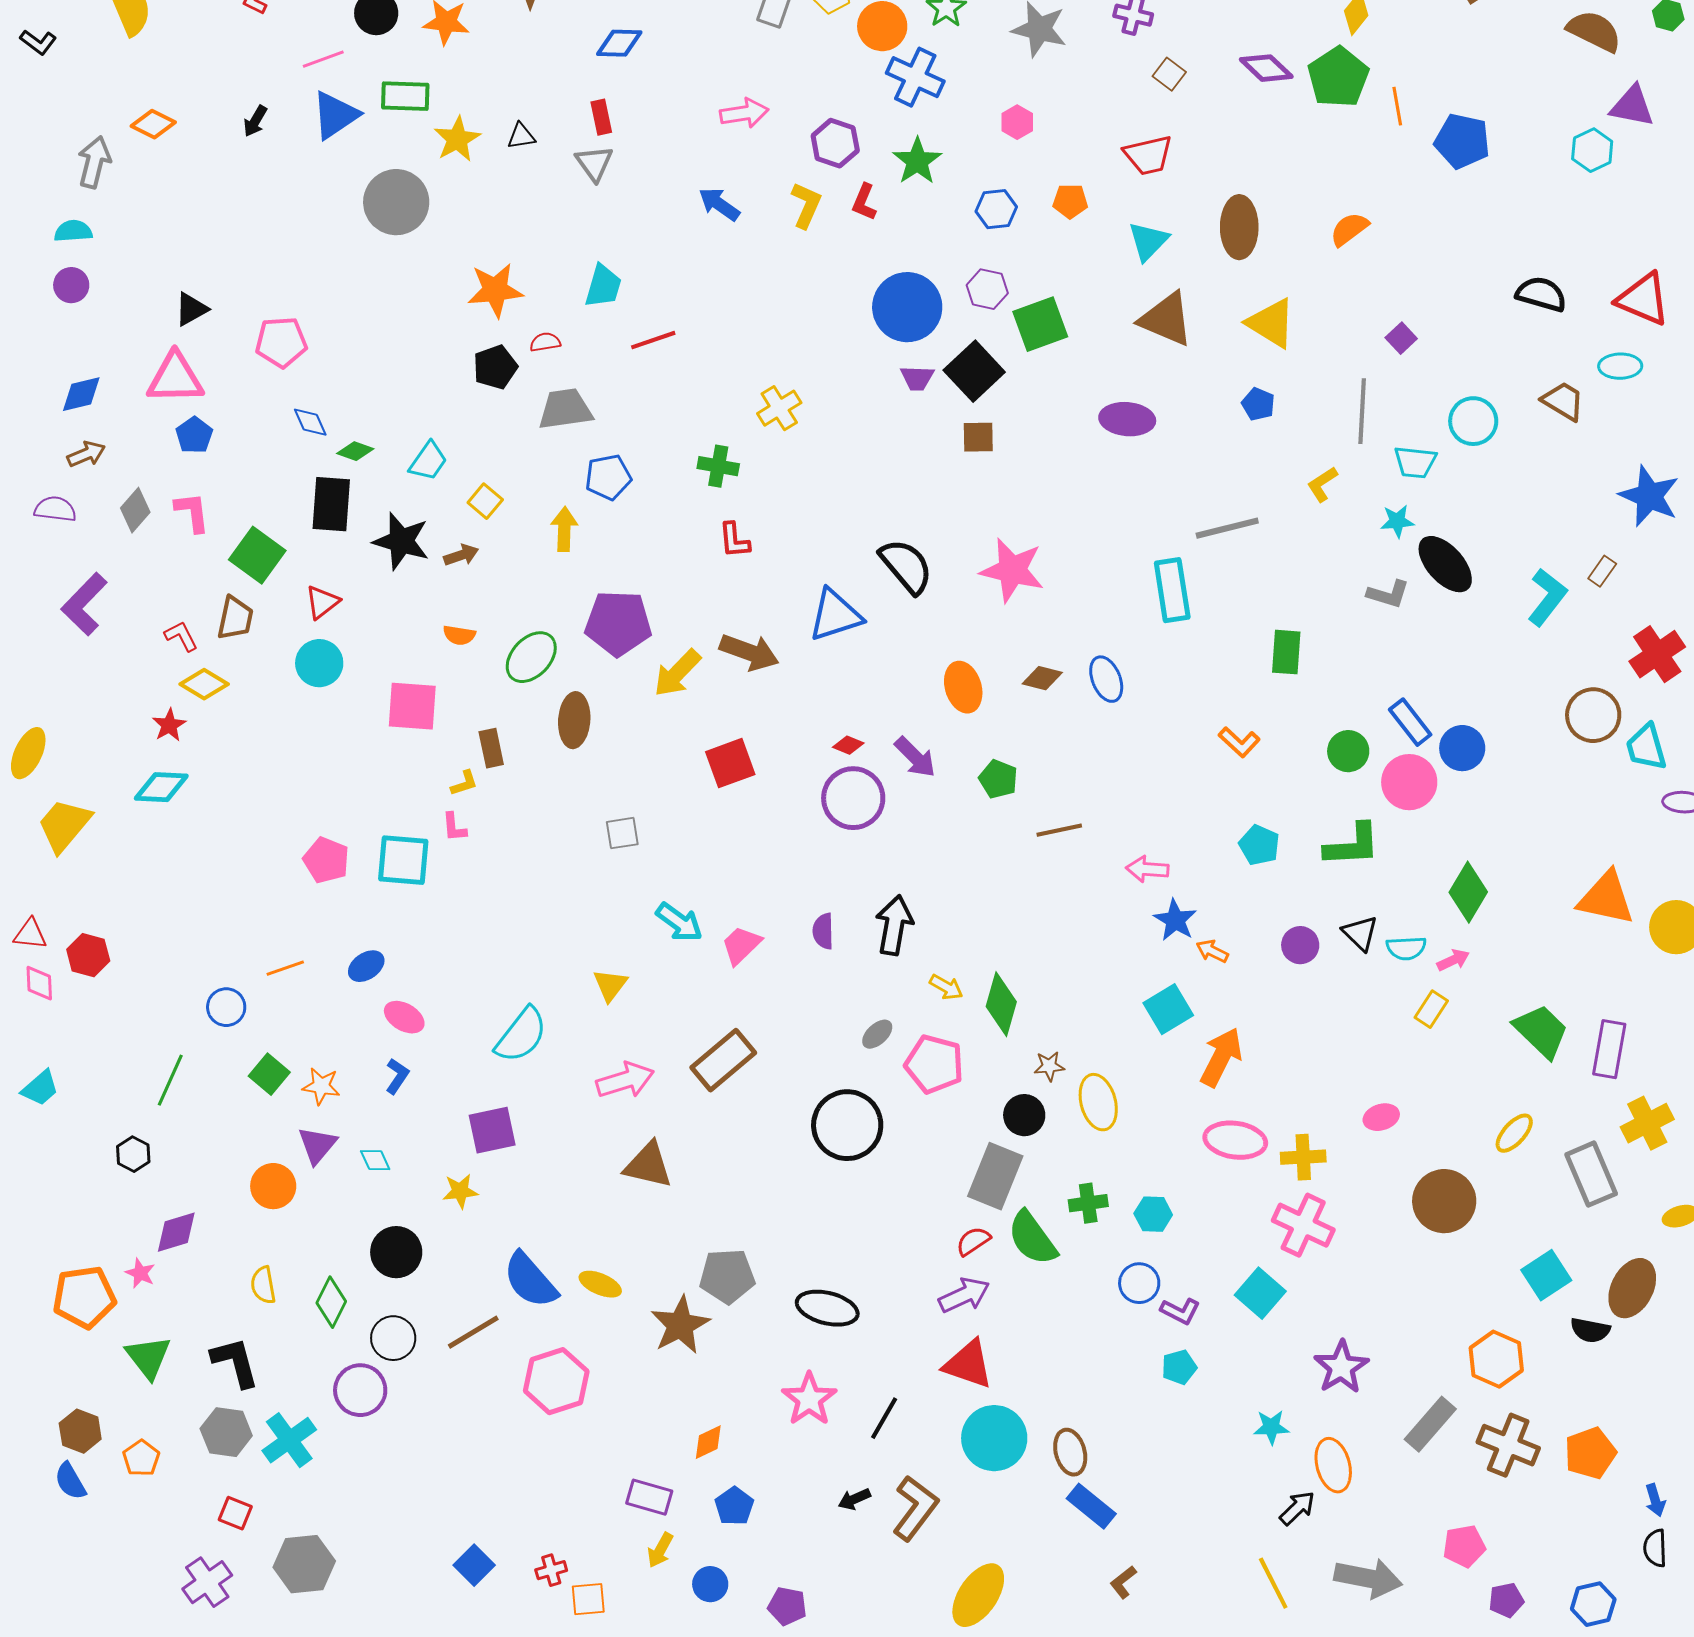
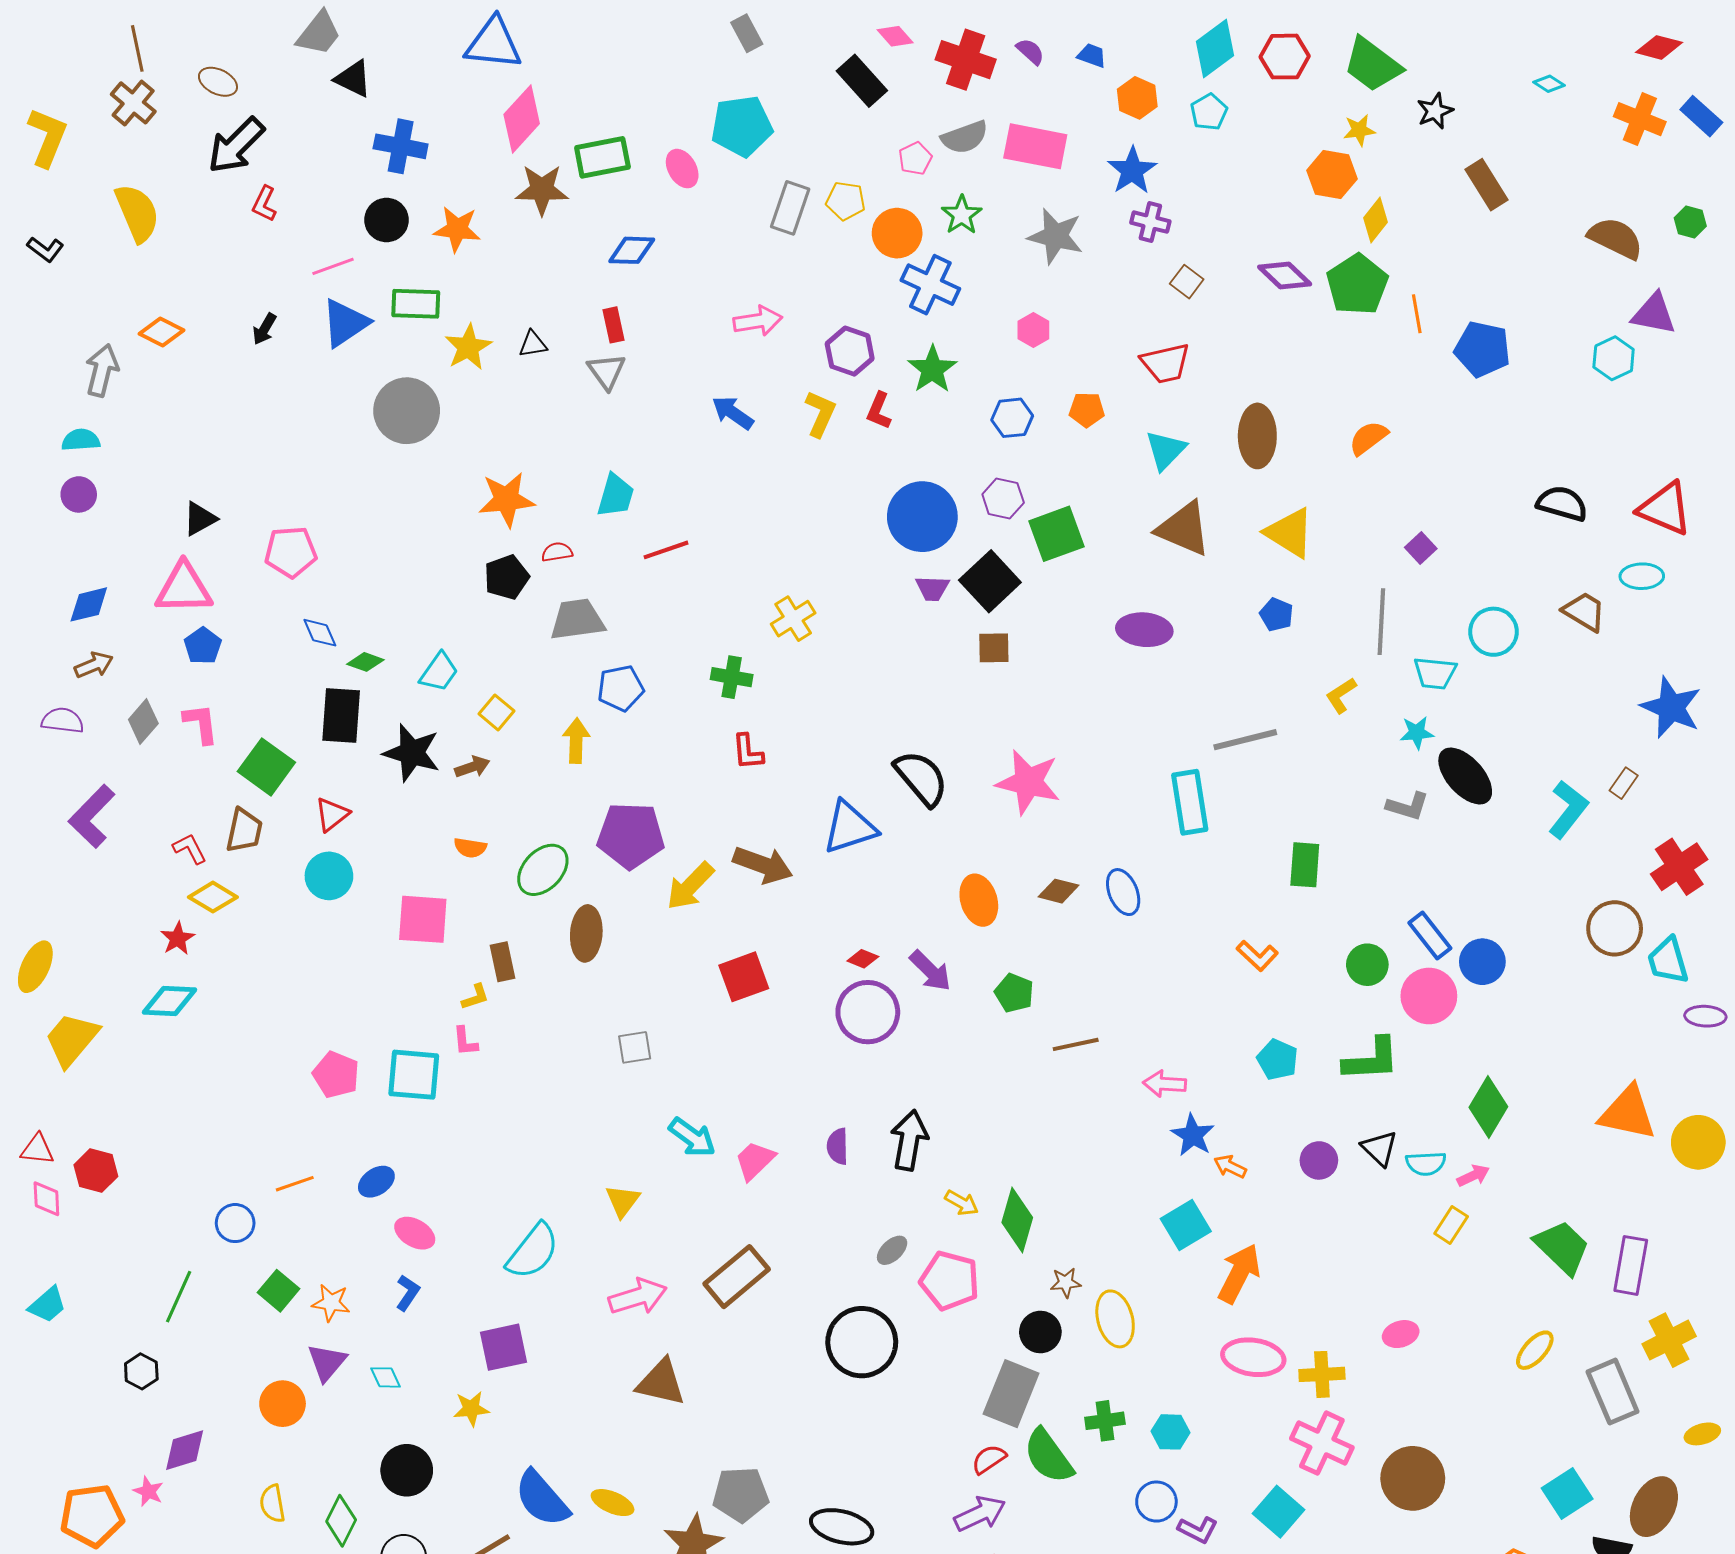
brown circle: (1444, 1201) -> (1413, 1478), moved

